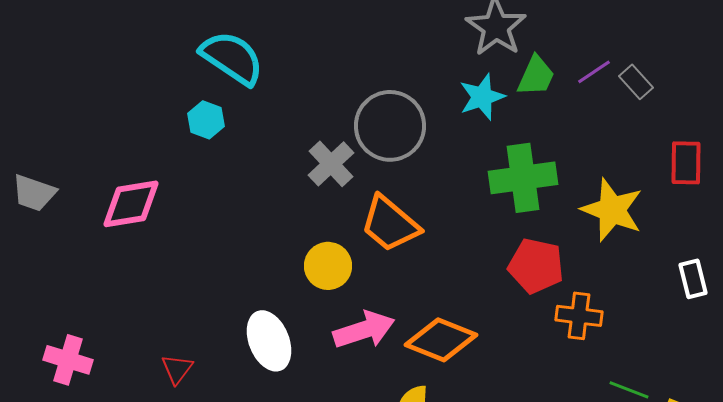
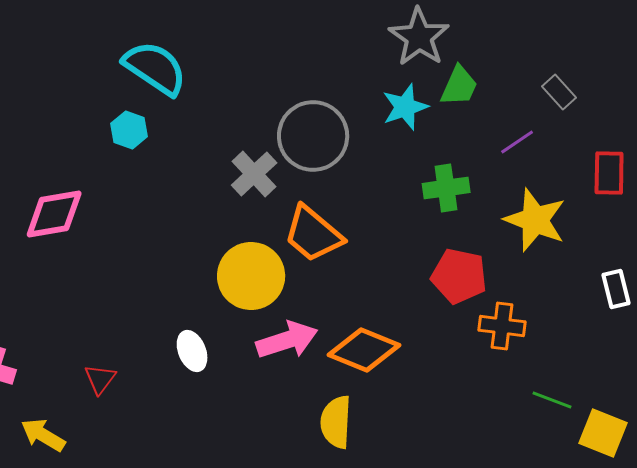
purple line: (594, 72) -> (517, 142), moved
green cross: (523, 178) -> (446, 188), size x0.7
yellow circle: (328, 266) -> (251, 276), size x1.4
white ellipse: (269, 341) -> (192, 351), size x0.7

